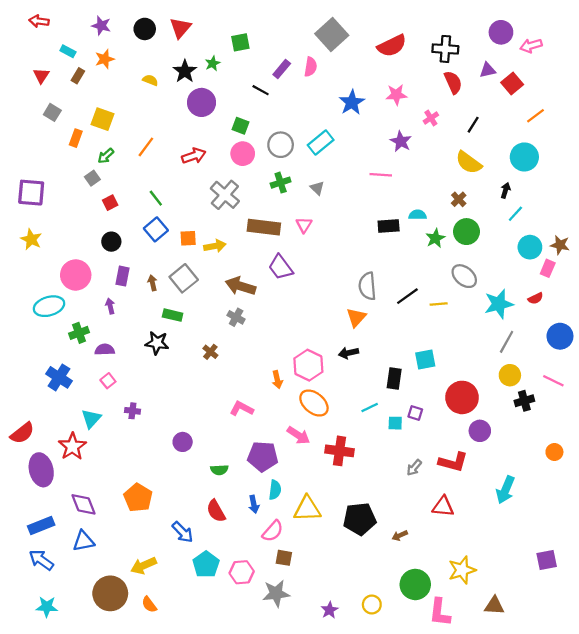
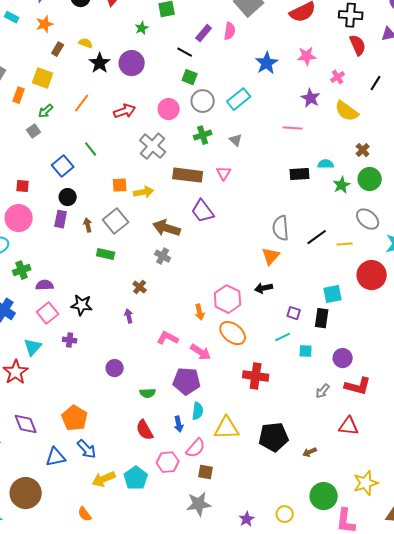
black star: (185, 71) -> (100, 63), moved
brown rectangle: (78, 76) -> (58, 49), moved
green square: (240, 126) -> (190, 77), moved
yellow semicircle: (469, 163) -> (347, 111), moved
red square: (110, 203) -> (23, 186), moved, turned 32
blue square: (156, 229) -> (63, 166), moved
black circle: (111, 242) -> (68, 197), moved
purple arrow: (110, 306) -> (129, 316), moved
black star: (157, 343) -> (82, 305), moved
black rectangle: (394, 379) -> (322, 318), moved
pink square: (108, 381) -> (48, 313), size x1.5
red circle: (462, 397) -> (372, 275), moved
purple square: (415, 413) -> (294, 313), moved
purple circle: (480, 431) -> (343, 358), moved
pink arrow: (298, 435) -> (201, 352), moved
blue arrow: (183, 532) -> (87, 449), moved
blue triangle: (83, 541) -> (56, 457), moved
yellow arrow: (144, 566) -> (104, 479), moved
pink hexagon: (242, 572) -> (168, 462), moved
brown circle: (110, 593) -> (26, 493), moved

